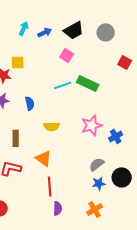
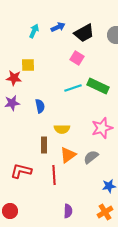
blue arrow: (45, 32) -> (58, 27), moved
brown rectangle: (16, 138) -> (44, 145), moved
orange triangle: (44, 158) -> (68, 155), moved, turned 48
gray semicircle: (97, 164) -> (91, 157), moved
red line: (50, 186) -> (54, 175), moved

